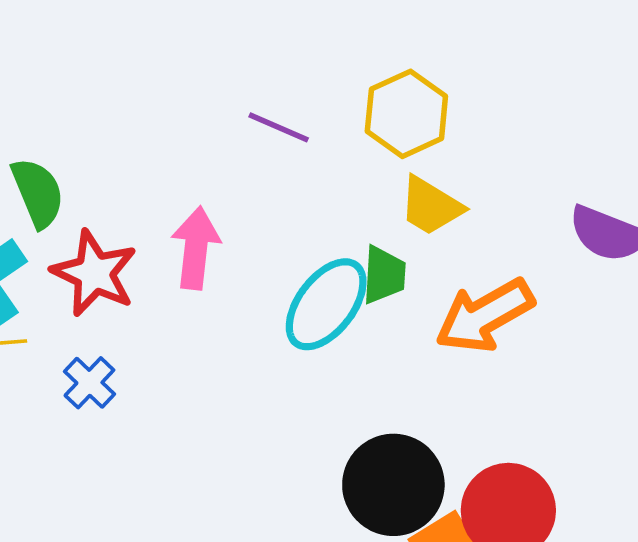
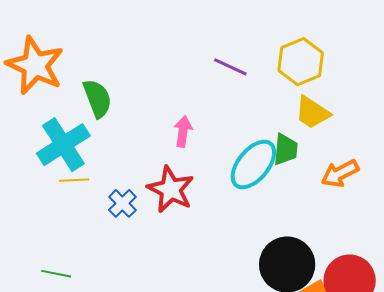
pink arrow: (196, 248) -> (183, 131), size x0.7
red star: (94, 273) -> (171, 189), moved
orange arrow: (485, 316) -> (340, 173), size x0.7

